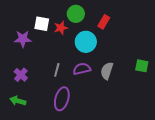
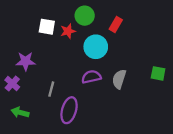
purple star: (23, 39) -> (26, 61), moved
gray line: (57, 70) -> (51, 89), moved
purple cross: (21, 75) -> (12, 83), moved

